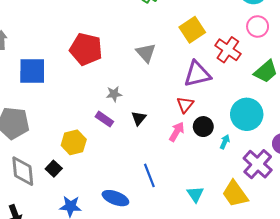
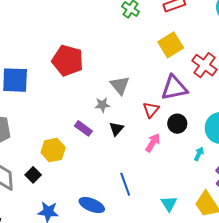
gray triangle: (146, 53) -> (120, 85), moved
gray star: (114, 94) -> (102, 105), moved
red triangle: (185, 105) -> (151, 110), moved
black circle: (203, 127) -> (177, 124), moved

